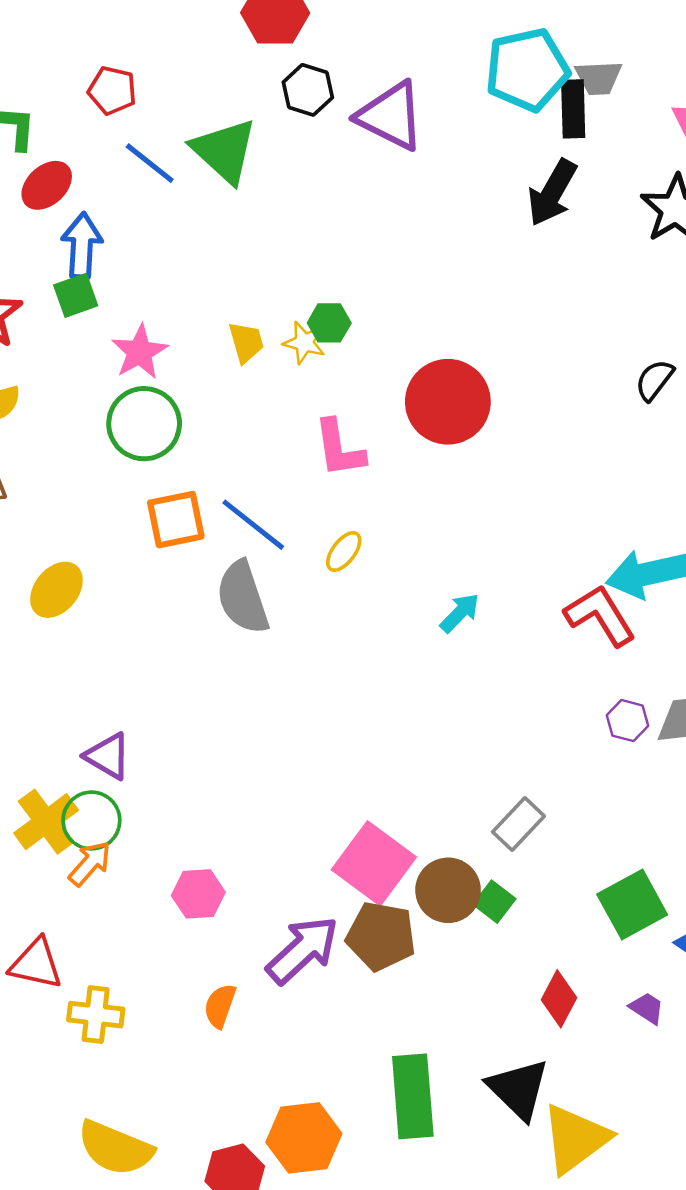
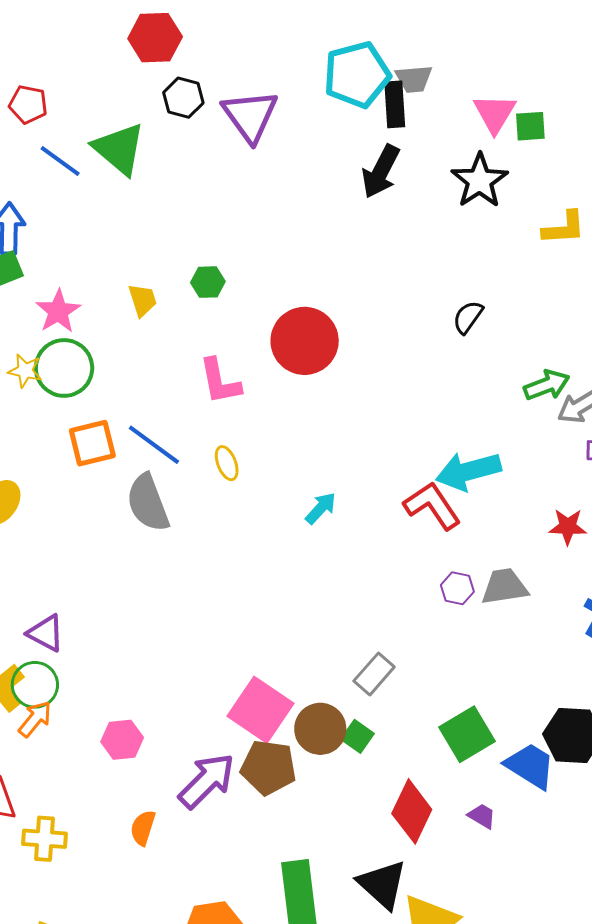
purple triangle: (391, 116) -> (250, 116), turned 30
yellow star: (304, 343) -> (25, 371), moved
yellow ellipse: (344, 552) -> (227, 463), turned -56
red diamond: (559, 999) -> (412, 811), size x1.4

